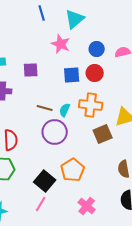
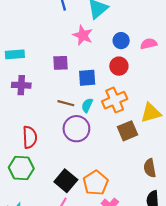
purple square: (31, 70) -> (61, 63), moved
blue square: (72, 75) -> (87, 78), moved
orange cross: (91, 105) -> (115, 100), turned -30
orange pentagon: (73, 170) -> (96, 183), moved

